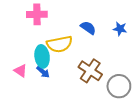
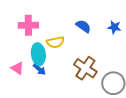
pink cross: (37, 14) -> (28, 25), moved
yellow semicircle: (59, 44) -> (55, 42), size x0.7

